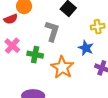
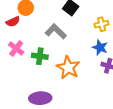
gray L-shape: (52, 31) -> (56, 31), turned -60
blue star: (86, 48) -> (100, 48), moved

